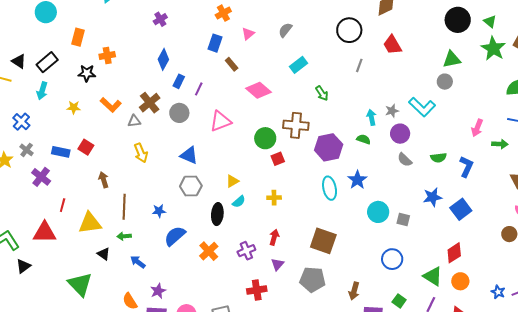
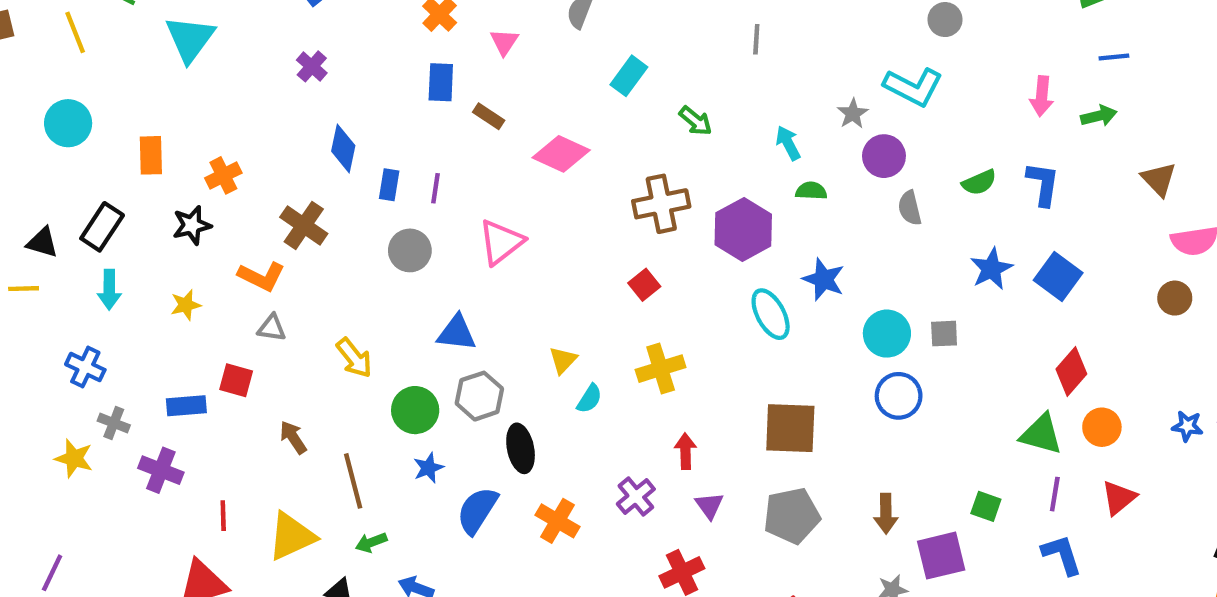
brown cross: (150, 103) -> (304, 225), moved
cyan arrow: (371, 117) -> (788, 143), moved
gray triangle: (134, 121) -> (272, 328), moved, turned 32
green circle: (265, 138) -> (415, 410), moved
gray semicircle: (405, 160) -> (910, 208), turned 49
yellow cross: (274, 198) -> (661, 369), size x1.5
black ellipse: (217, 214) -> (521, 448), moved
blue circle: (392, 259) -> (899, 396), moved

